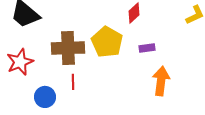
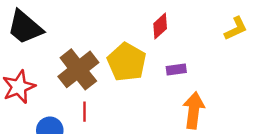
brown cross: (68, 48) -> (78, 69), turned -36

